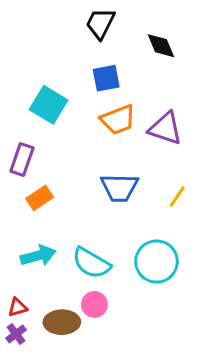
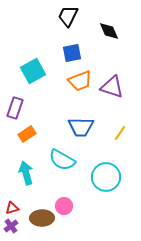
cyan square: (49, 105) -> (33, 71), turned 30
cyan arrow: (38, 256) -> (26, 173), turned -90
cyan semicircle: (91, 263) -> (62, 160), moved

